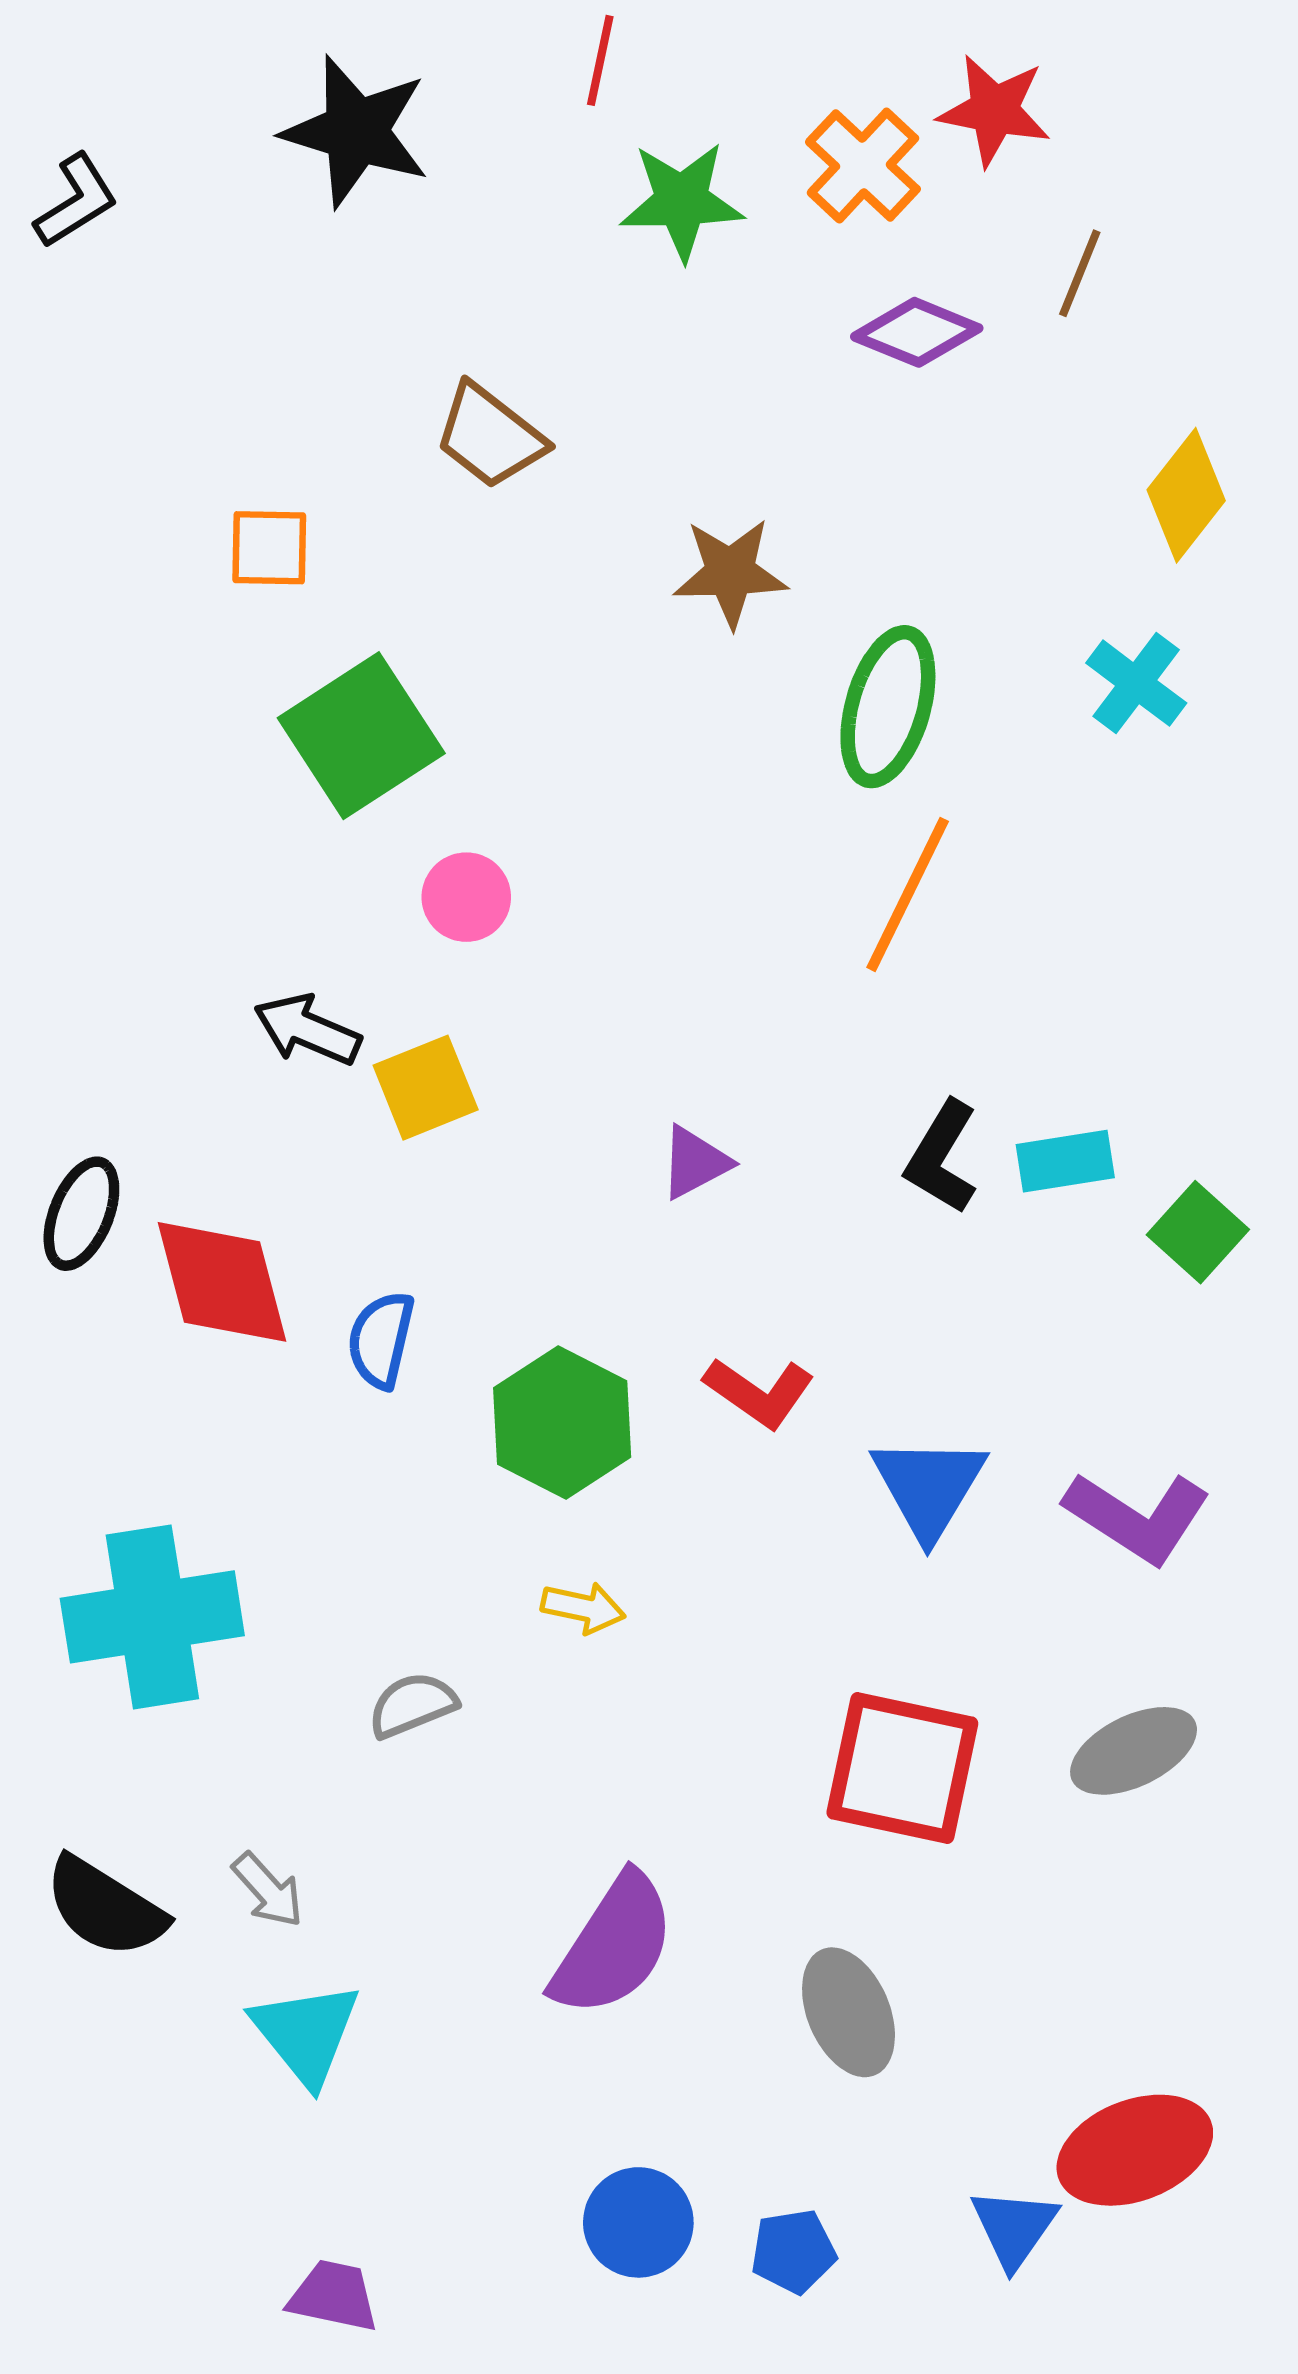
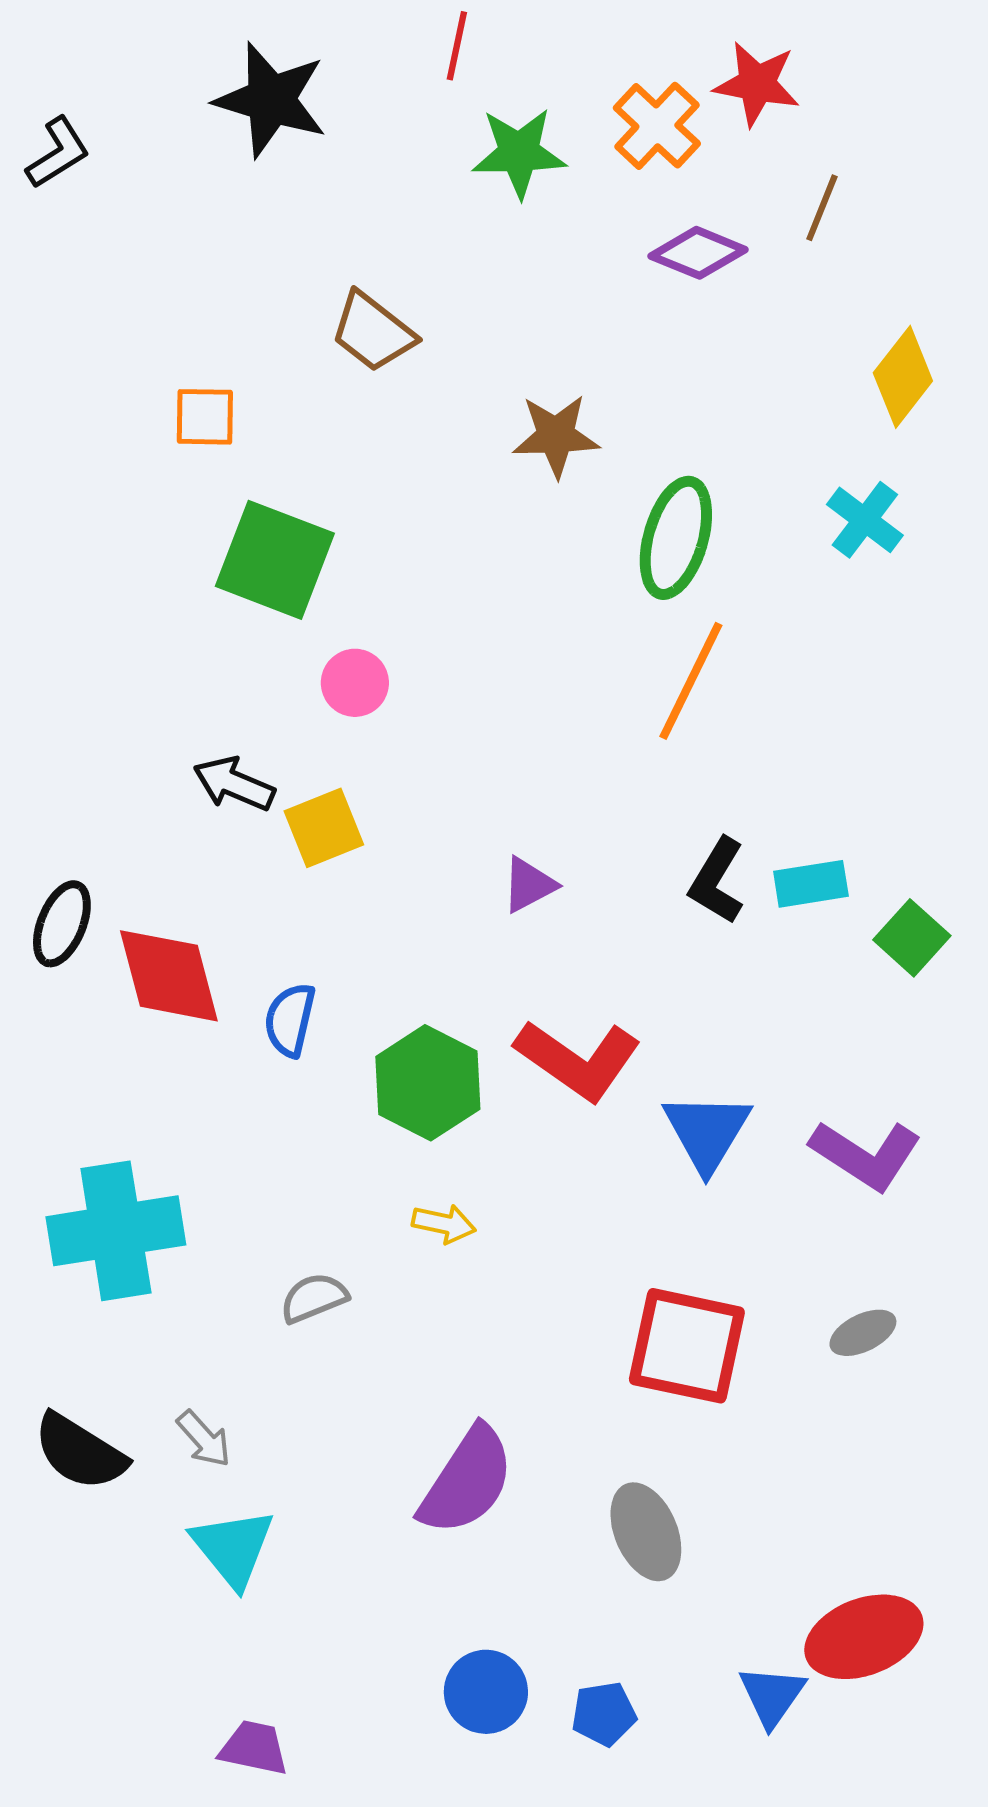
green square: (361, 736) -> (275, 560), turned -36
red L-shape: (759, 1392) -> (578, 1060), size x1.5
gray ellipse: (1134, 1751) -> (863, 1333), size x0.7

